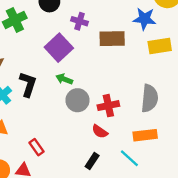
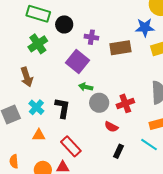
black L-shape: (28, 84) -> (62, 108), moved
red semicircle: (100, 131) -> (111, 127), moved
red rectangle: (36, 147) -> (71, 146), size x1.5

